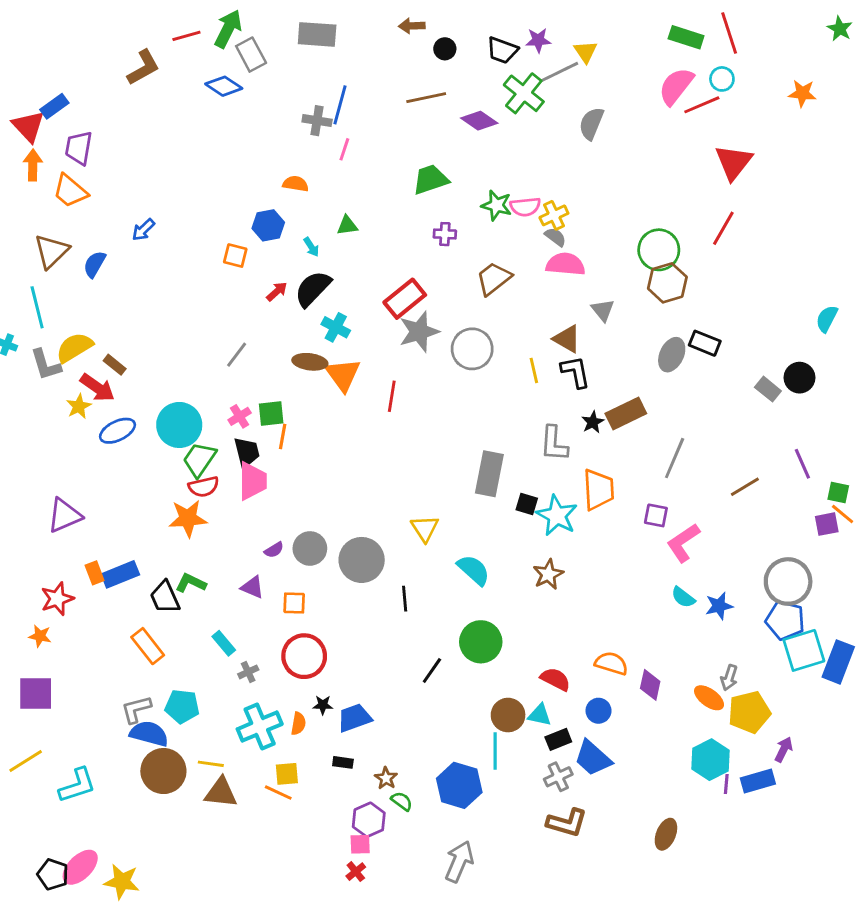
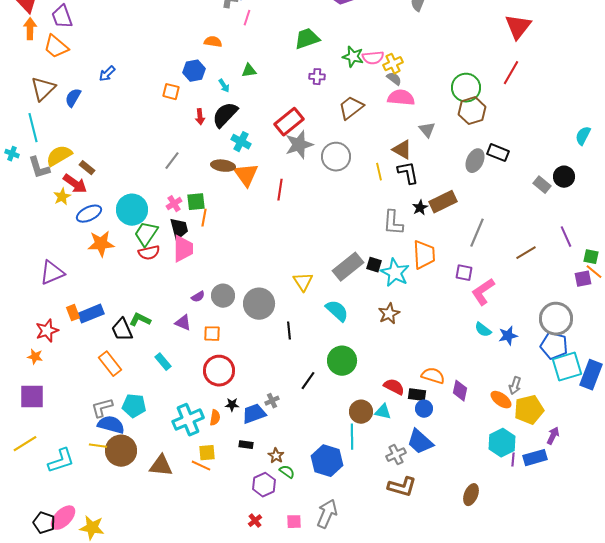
purple trapezoid: (79, 148) -> (62, 17), turned -30
red arrow: (277, 291) -> (200, 117), turned 126
gray rectangle: (489, 474) -> (348, 267), moved, turned 40
orange star: (188, 518) -> (101, 244), moved
gray cross: (248, 672) -> (272, 401), moved
black rectangle: (558, 739) -> (417, 395), moved, turned 30
yellow line: (211, 764) -> (98, 446), moved
pink square: (360, 844) -> (294, 522), moved

